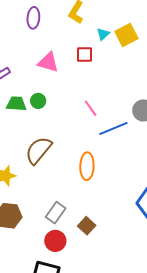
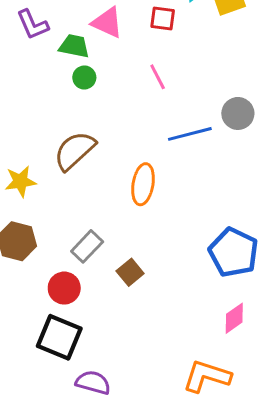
green trapezoid: (16, 104) -> (74, 46), moved
pink line: (91, 108) -> (158, 77), moved
red circle: (55, 241) -> (64, 288), moved

